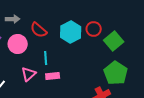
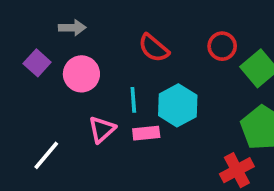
red semicircle: (39, 30) -> (154, 48), moved
cyan hexagon: (71, 32) -> (178, 105), moved

